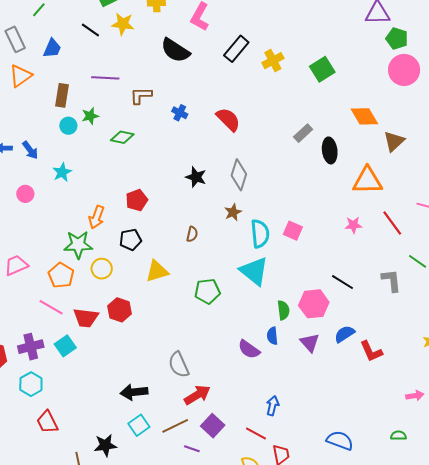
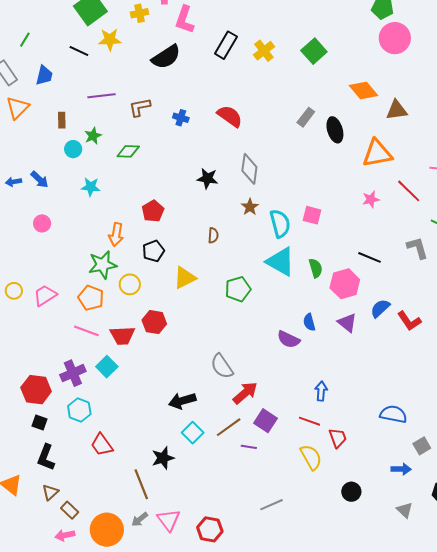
black semicircle: (175, 50) -> (166, 57), turned -56
brown rectangle: (62, 95) -> (62, 120), size x0.7
brown triangle: (394, 141) -> (397, 110), turned 45
cyan star: (62, 172) -> (91, 187), moved, turned -30
green semicircle: (283, 310) -> (316, 268), moved

